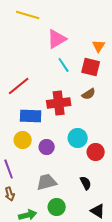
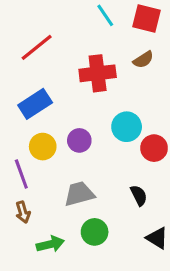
blue rectangle: (31, 116) -> (35, 104), moved, turned -35
yellow circle: (23, 140) -> (43, 147), moved

